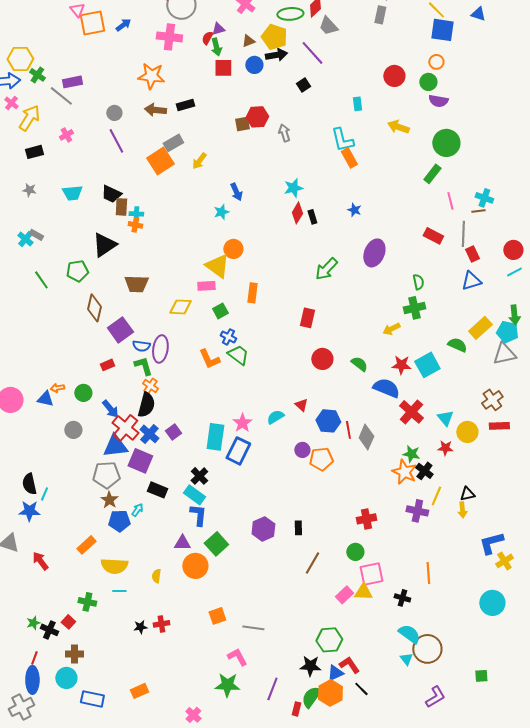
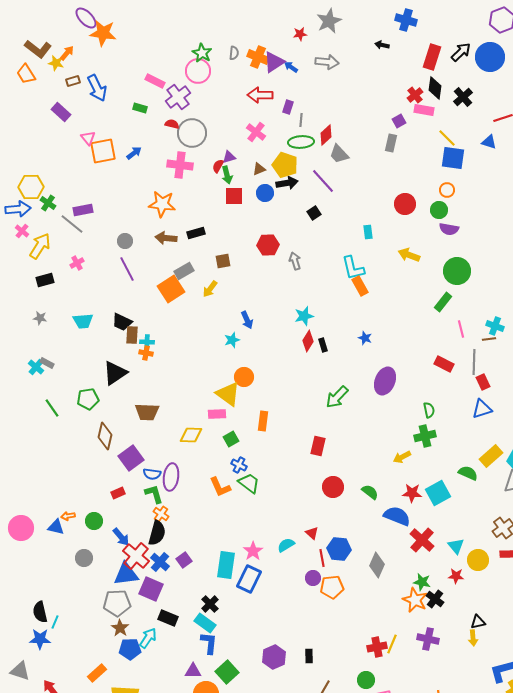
brown square: (242, 124) -> (223, 261), moved
red line: (348, 430) -> (322, 558), moved
yellow line: (436, 496) -> (392, 644), moved
cyan arrow: (137, 510) -> (148, 638), size x1.5

